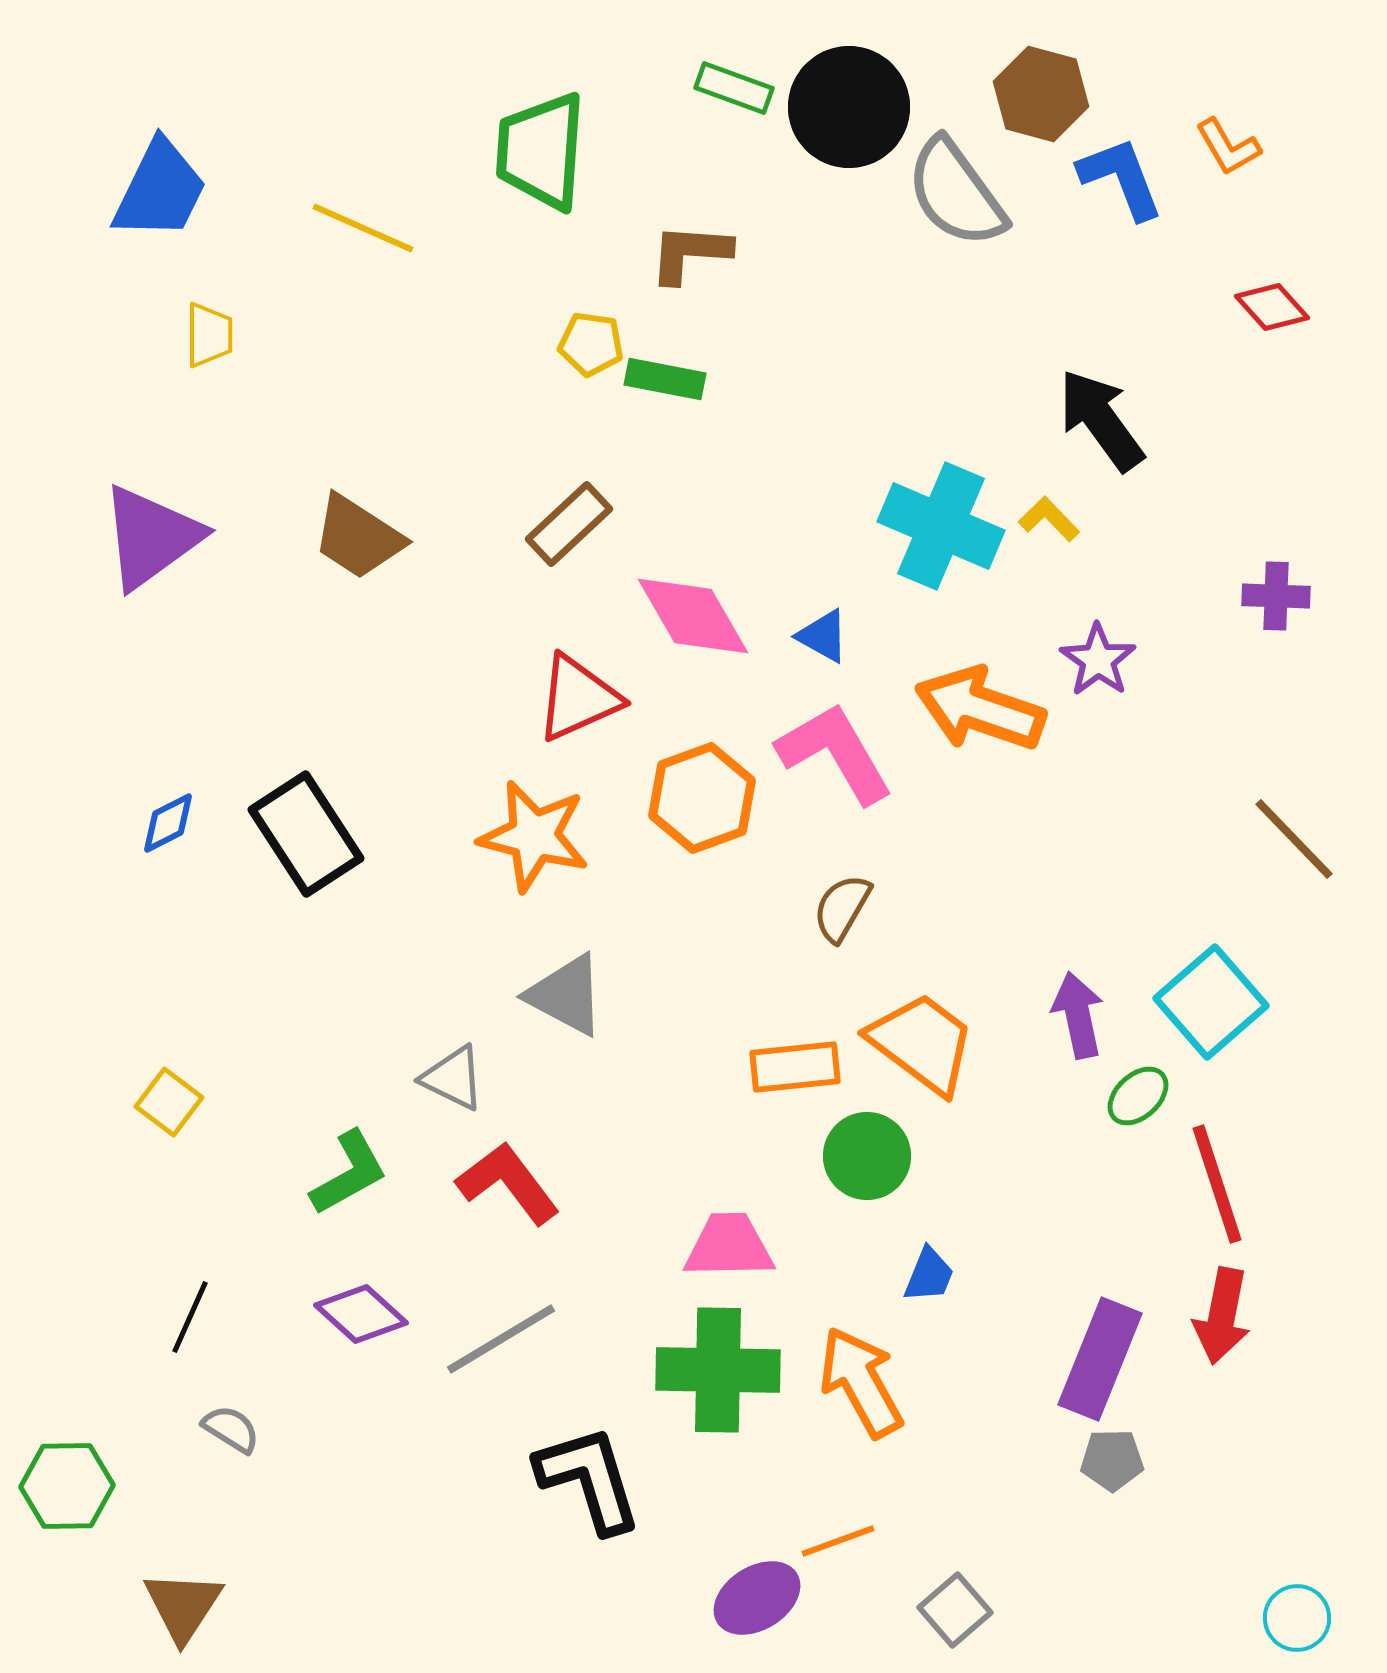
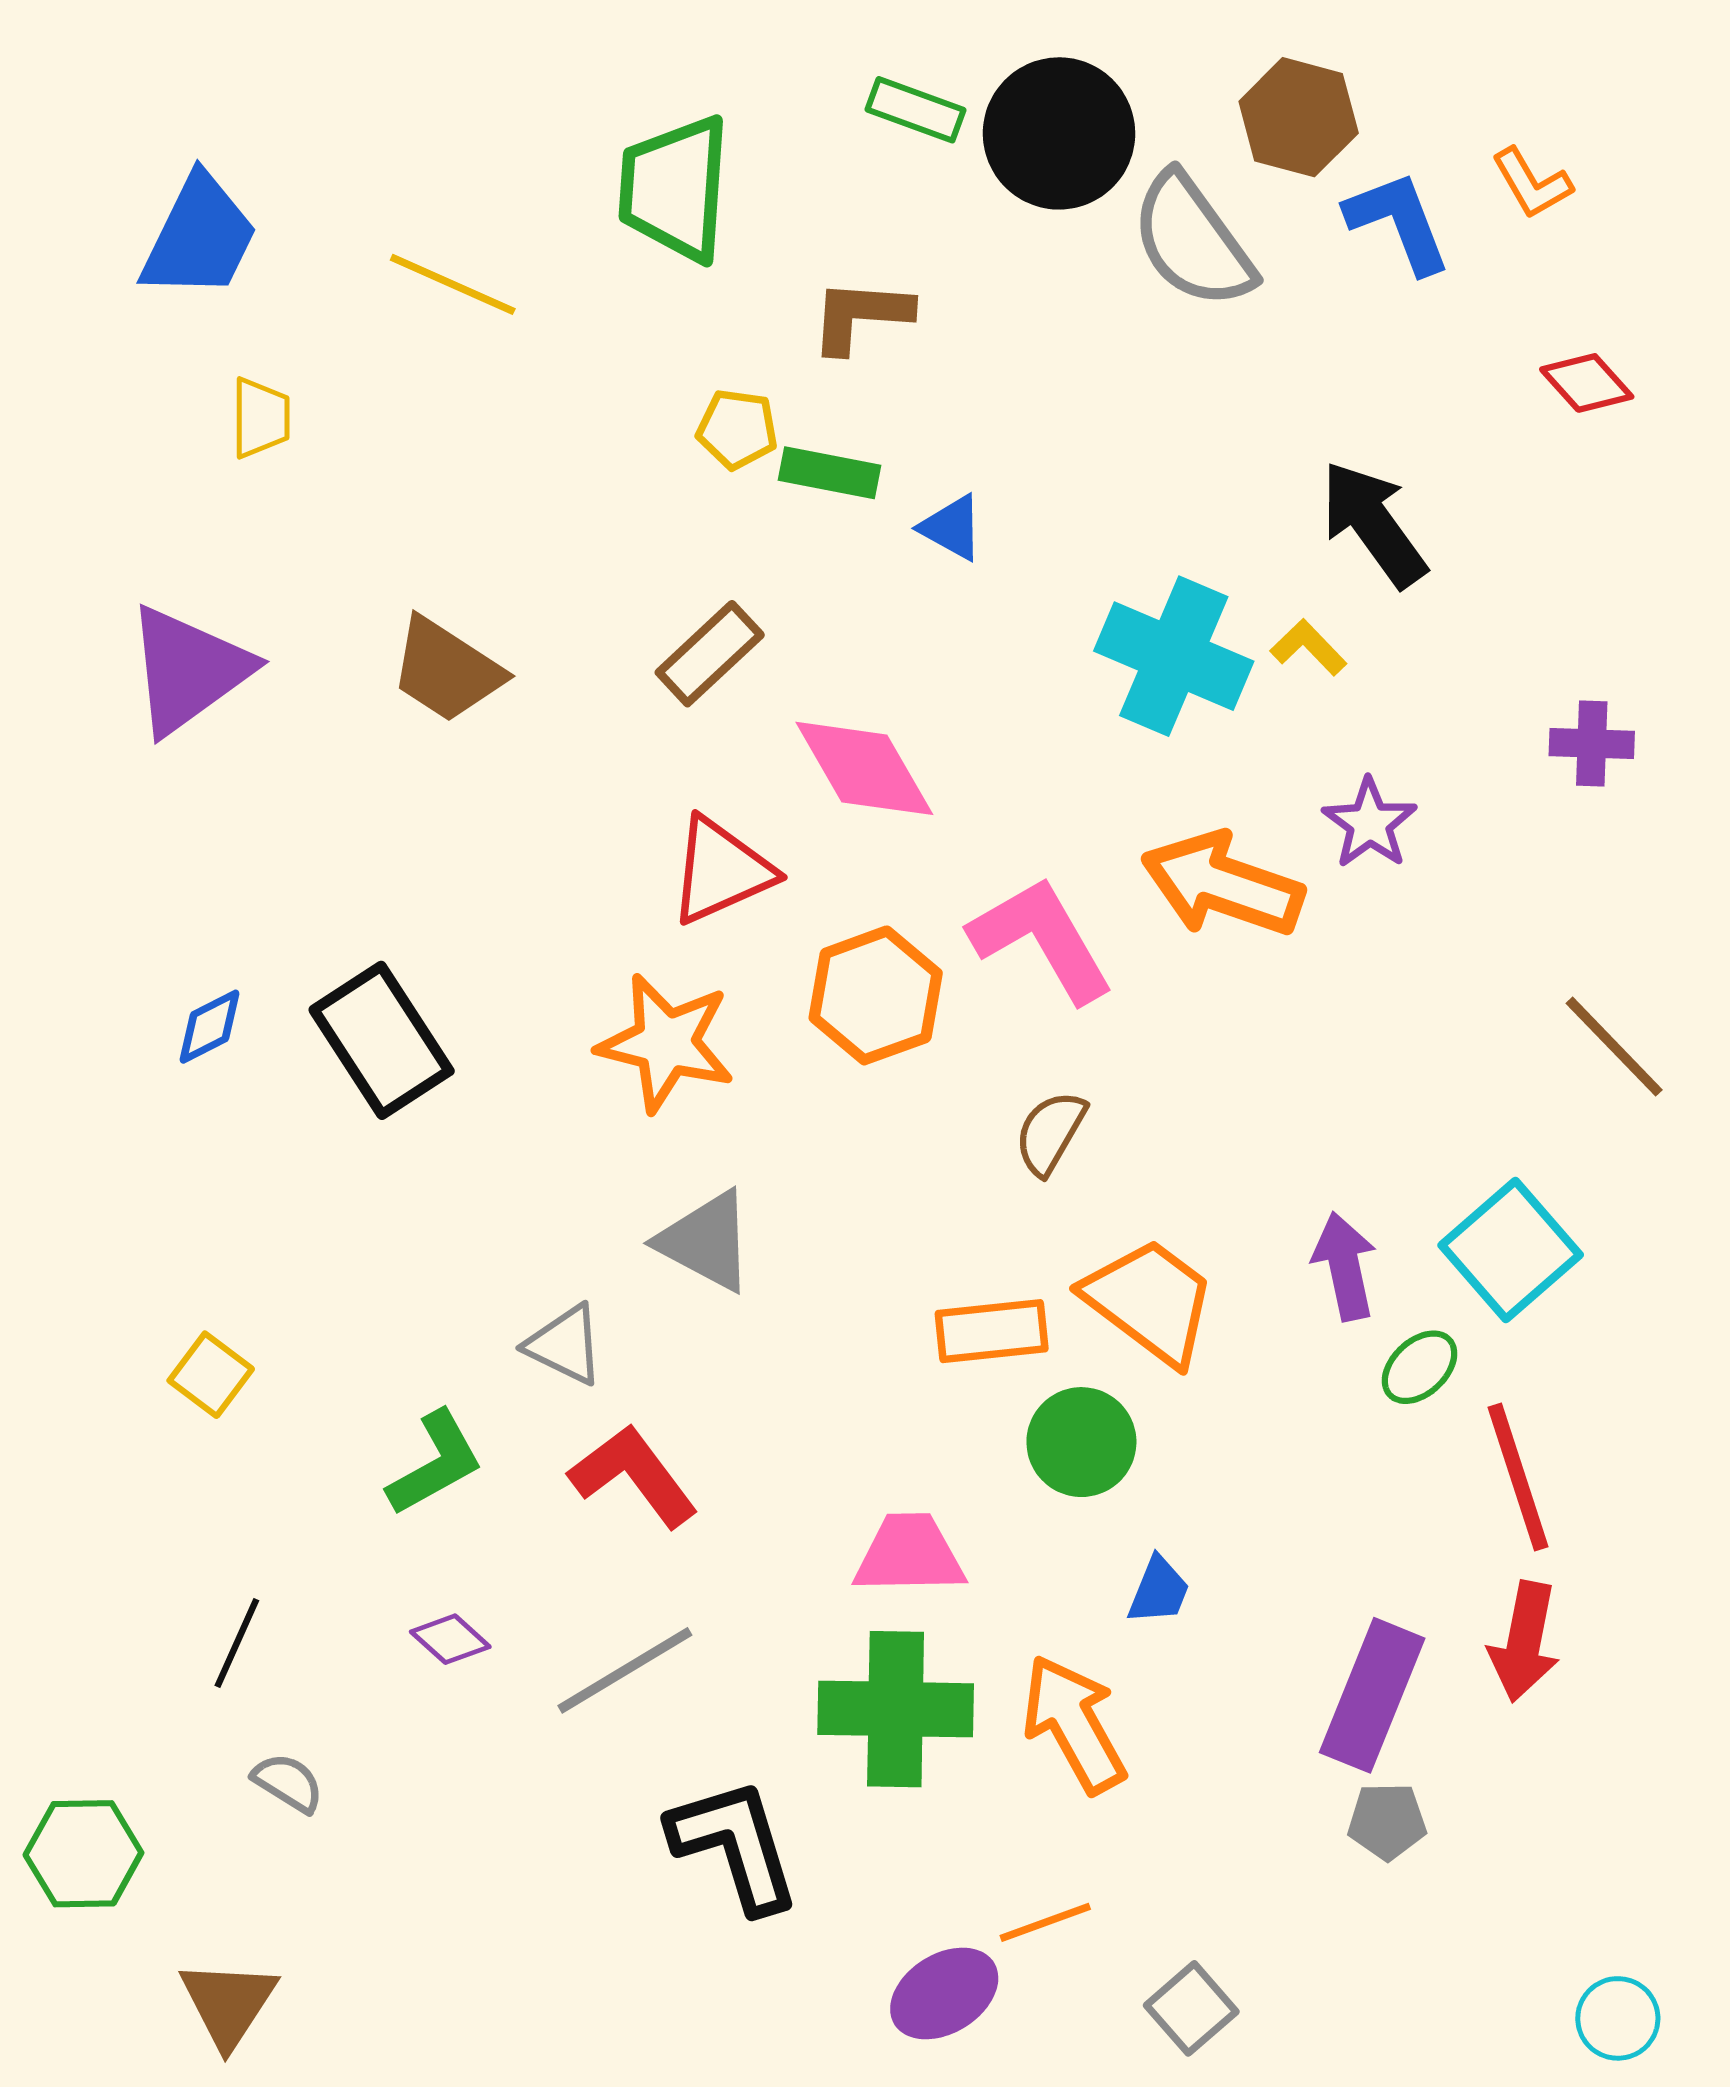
blue triangle: (823, 636) -> (952, 528), moved
purple diamond: (361, 1314) -> (450, 1639), size x0.7

